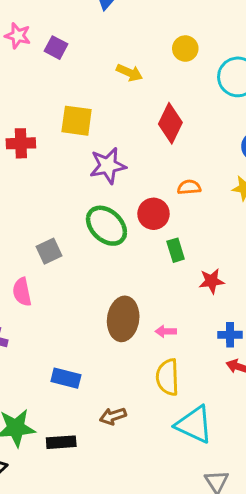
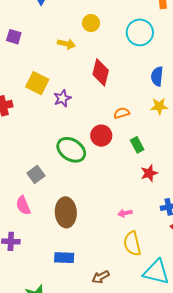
yellow circle: (185, 49) -> (91, 23), moved
yellow square: (77, 121) -> (37, 83), turned 30
purple star: (108, 166) -> (62, 98), moved, size x0.7
green rectangle: (176, 250) -> (137, 145), moved
brown ellipse: (123, 319) -> (66, 212), moved

